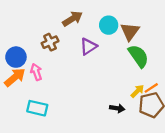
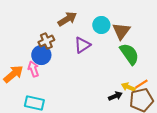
blue circle: (16, 57) -> (41, 55), moved
yellow arrow: (137, 91) -> (128, 87), turned -112
black arrow: (117, 108) -> (115, 96), moved, turned -32

